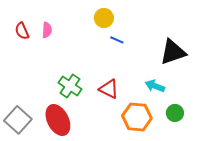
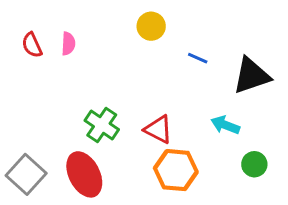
blue line: (117, 40) -> (198, 58), moved
orange hexagon: (137, 117) -> (176, 170), moved

